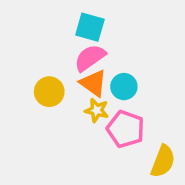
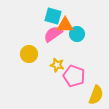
orange triangle: (93, 83) -> (65, 25), moved, turned -36
cyan circle: (124, 87) -> (77, 34), moved

